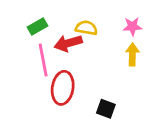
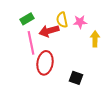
pink star: (132, 26) -> (80, 22), moved
yellow semicircle: (86, 28) -> (62, 20), turned -112

